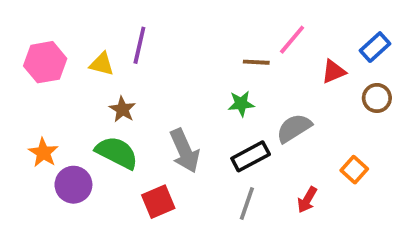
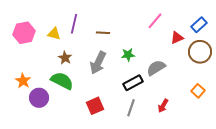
brown line: (256, 62) -> (103, 33), moved
brown circle: (377, 98) -> (200, 52), size x1.5
gray arrow: (185, 151) -> (98, 63), moved, turned 50
orange square: (354, 170) -> (198, 91), moved
red square: (158, 202) -> (95, 106), moved

